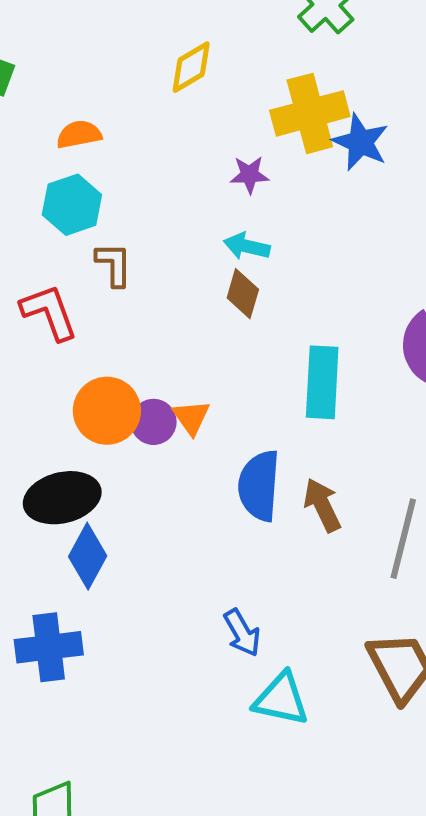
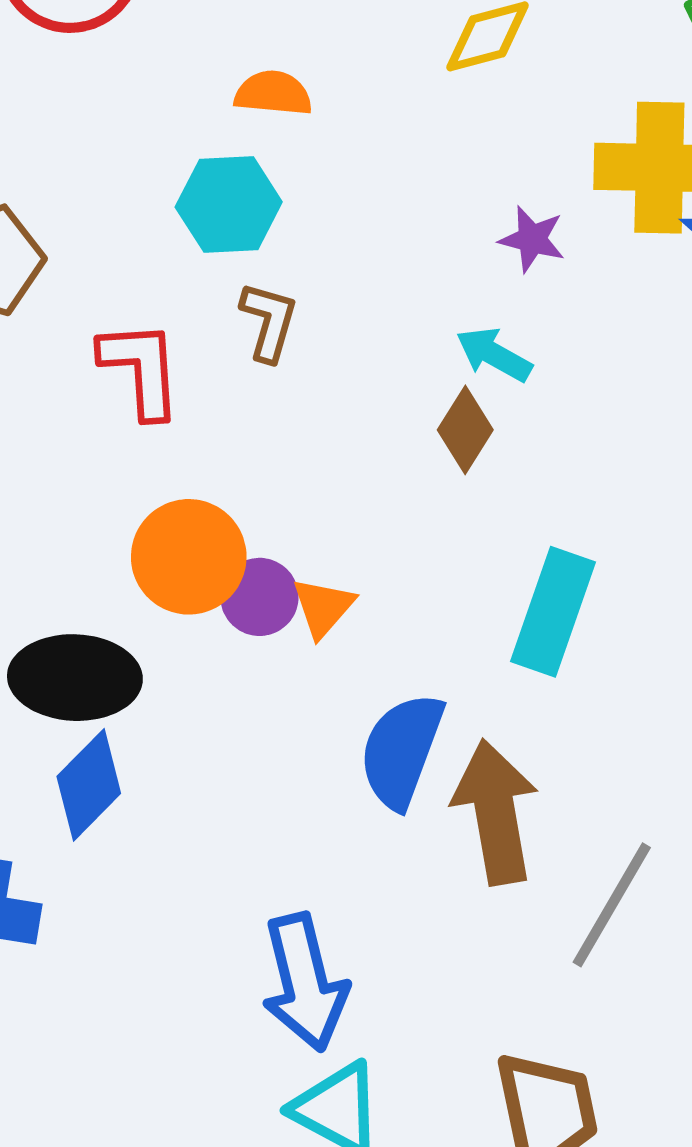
brown arrow: (322, 505) -> (495, 812), size x1.5
blue arrow: (242, 633) -> (305, 982), size x1.6

